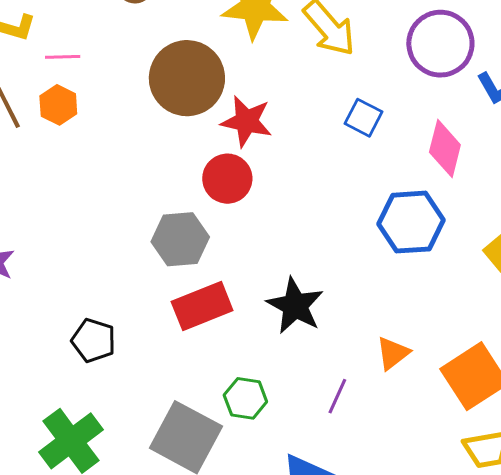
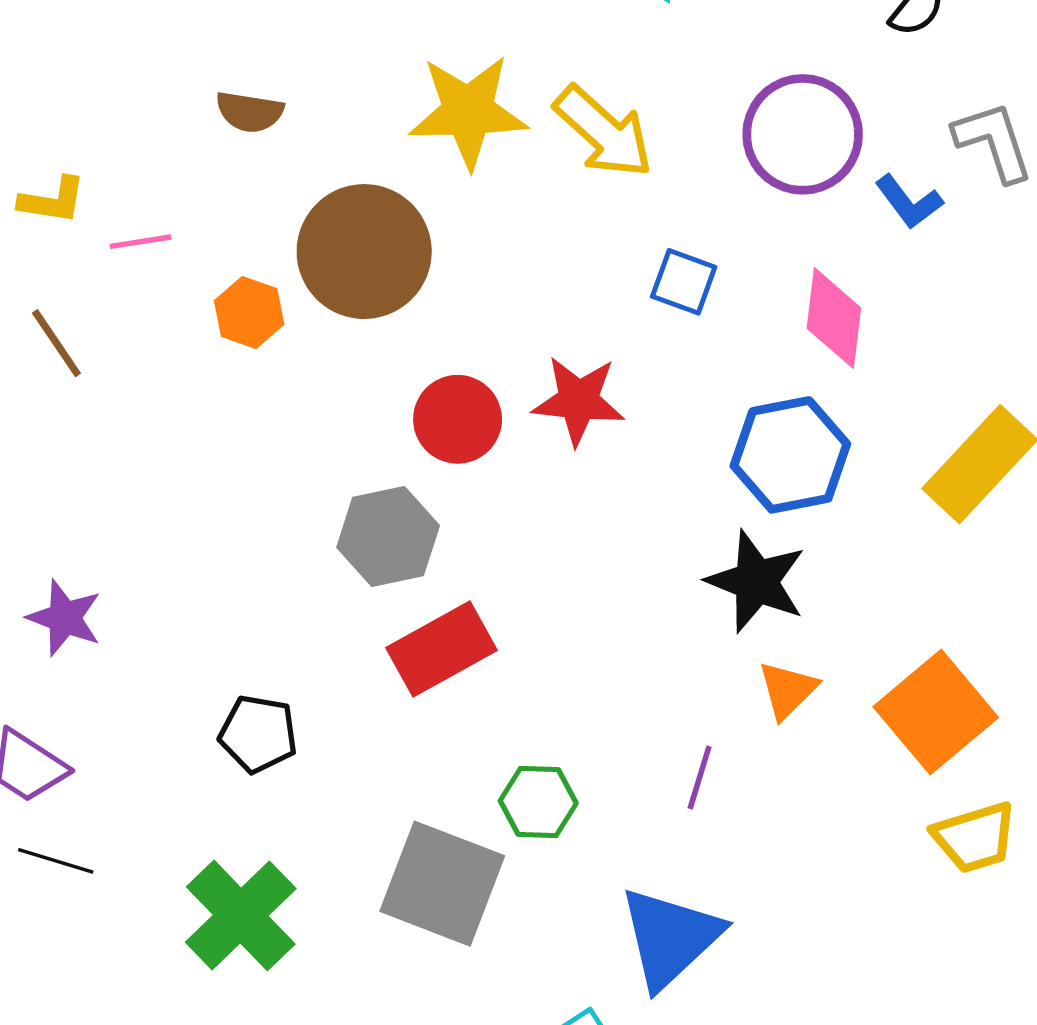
orange hexagon: (58, 105) -> (249, 312), moved
red star: (247, 121) -> (579, 401), moved
black star: (295, 306) -> (756, 582), moved

